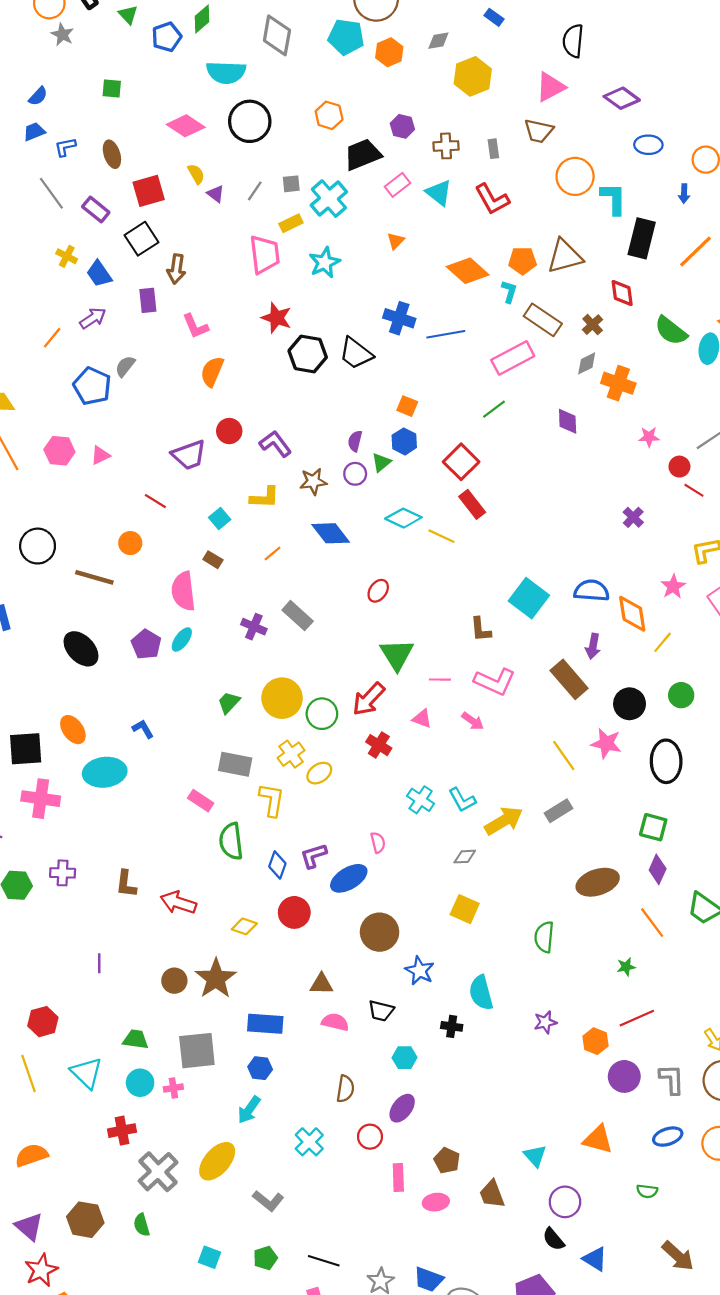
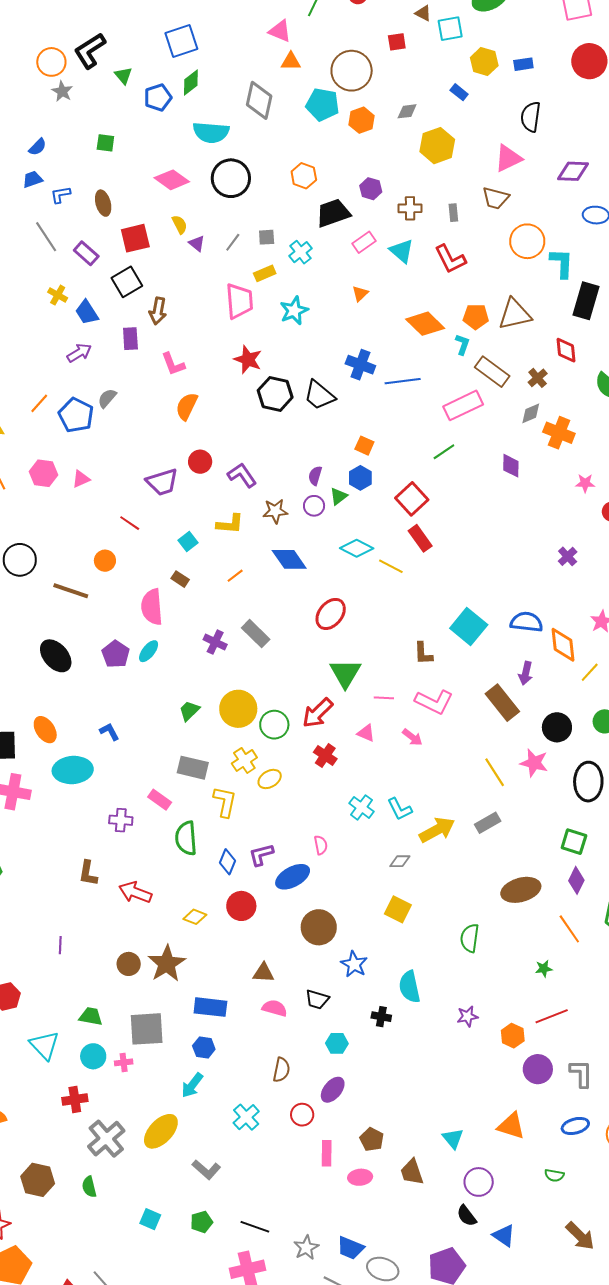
purple diamond: (622, 98) -> (573, 171), turned -36
cyan cross: (329, 199) -> (300, 252), size x0.7
orange line: (52, 338) -> (39, 403), moved
red ellipse: (378, 591) -> (331, 614), size x1.5
purple cross: (63, 873) -> (121, 820), moved

